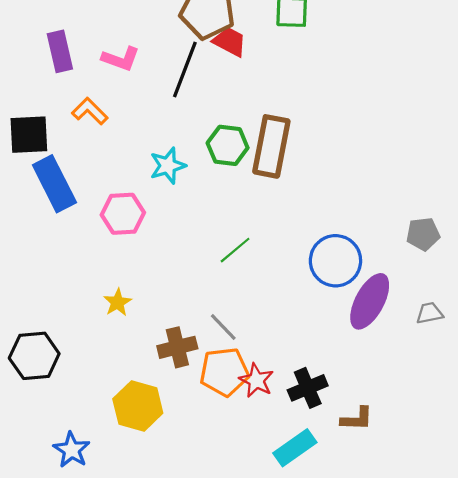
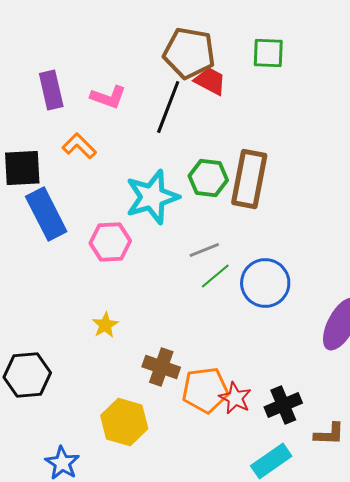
cyan star: (168, 166) -> (152, 197), size x1.6
blue circle: (335, 261) -> (265, 283), moved
gray line: (223, 327) -> (204, 250), moved, turned -68
brown cross: (177, 347) -> (161, 367), turned 33

